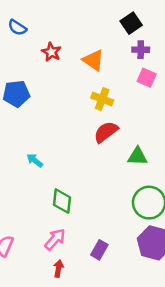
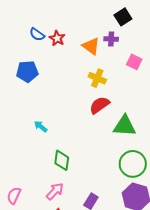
blue semicircle: (17, 28) -> (37, 34), moved
purple cross: (141, 50) -> (111, 39), moved
green triangle: (137, 156) -> (125, 126), size x1.4

